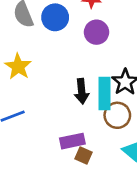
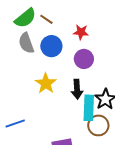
yellow star: (18, 67) -> (46, 83), moved
black arrow: (82, 91) -> (77, 89), moved

